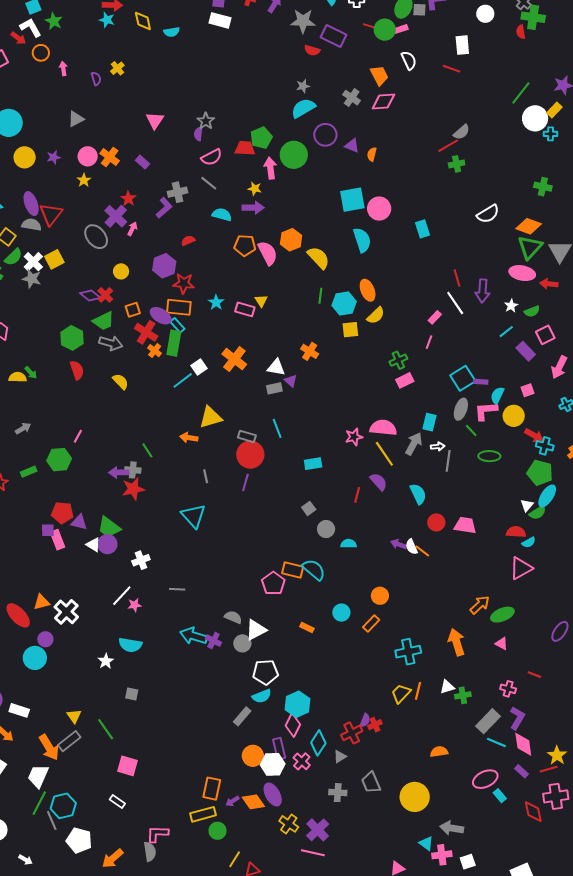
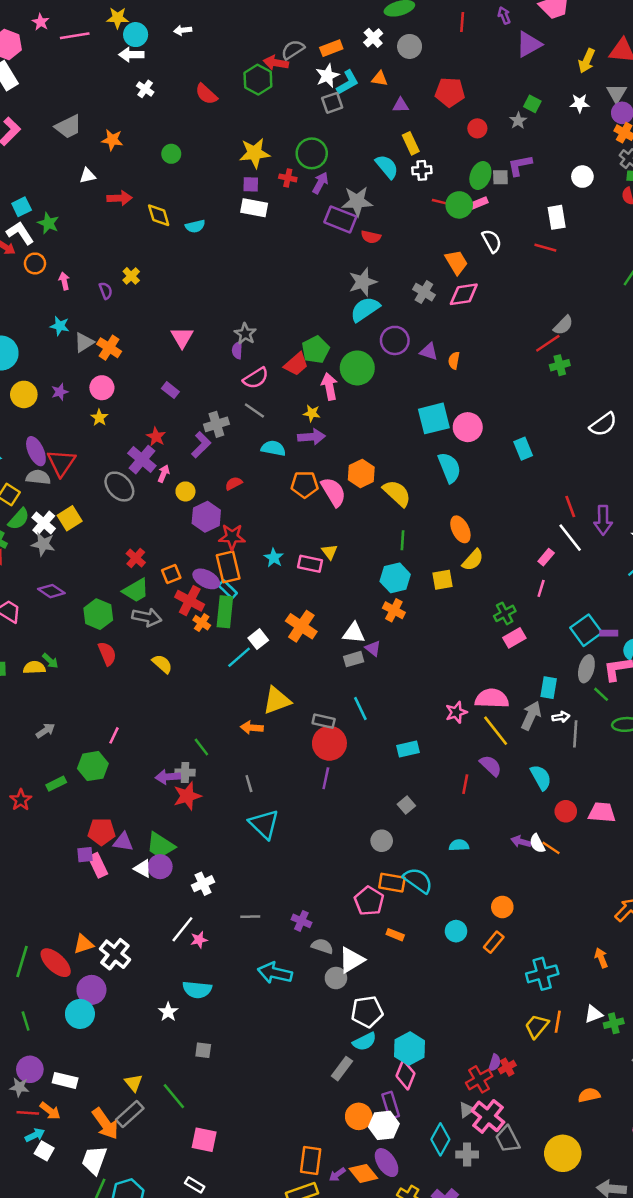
cyan star: (107, 20) -> (60, 326), moved
purple rectangle: (334, 36) -> (340, 219), moved
gray star: (303, 86) -> (363, 282), size x1.6
red trapezoid: (245, 148) -> (296, 364), turned 140
orange cross: (110, 157) -> (109, 348), moved
yellow circle: (121, 271) -> (185, 491), moved
purple diamond: (90, 295) -> (51, 591), moved
cyan hexagon: (344, 303) -> (395, 578), moved
orange rectangle: (179, 307) -> (228, 567), turned 75
gray line: (206, 476) -> (249, 784), moved
gray circle: (326, 529) -> (382, 841), moved
orange rectangle: (307, 627) -> (395, 935), moved
purple circle: (45, 639) -> (91, 990), size x1.5
purple cross: (213, 641) -> (301, 921), moved
orange arrow: (457, 642) -> (601, 958), size x0.6
cyan diamond: (318, 743) -> (440, 1139), moved
pink cross: (302, 761) -> (488, 1116), moved, size x1.5

